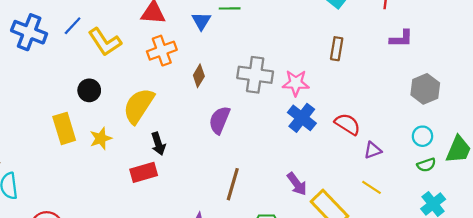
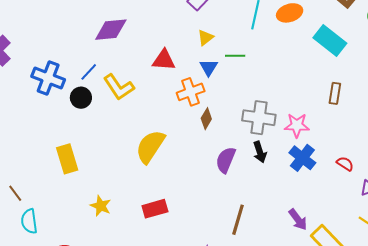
orange cross: (162, 51) -> (191, 92), moved
black circle: (89, 90) -> (81, 98), moved
red semicircle: (347, 124) -> (345, 164), size x0.7
yellow rectangle: (64, 128) -> (67, 159), moved
yellow star: (101, 138) -> (101, 206), moved, turned -30
black arrow: (158, 144) -> (260, 152), moved

